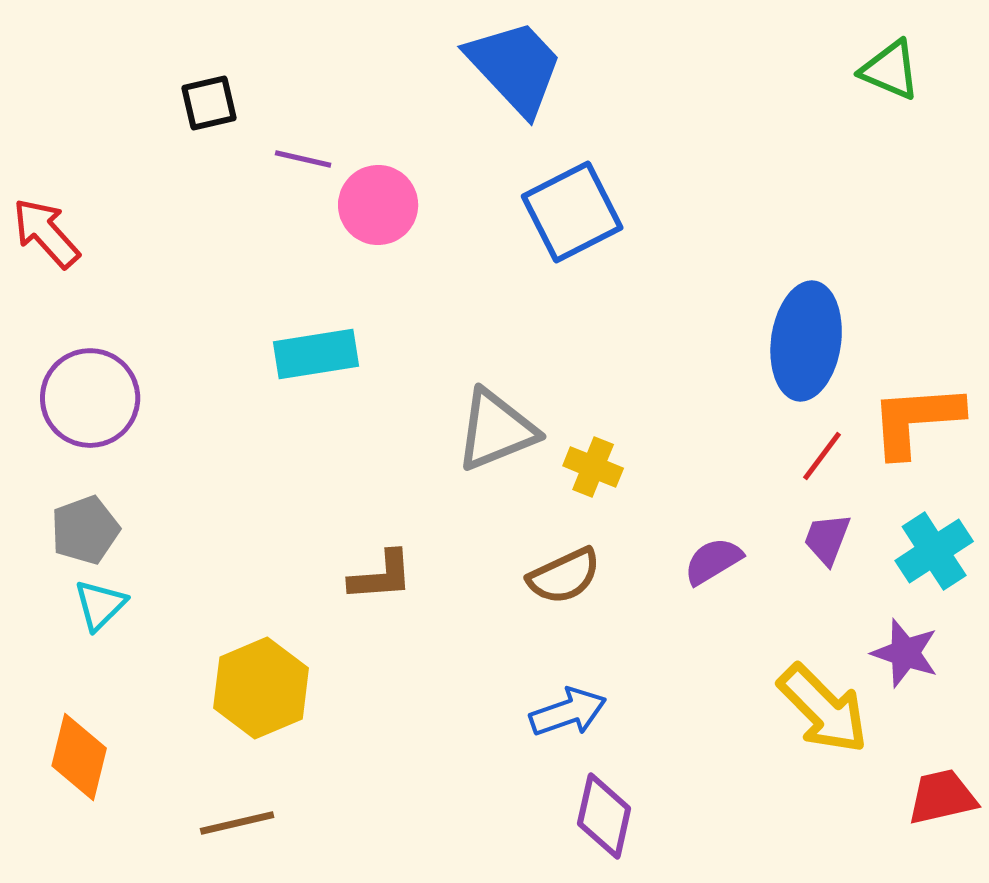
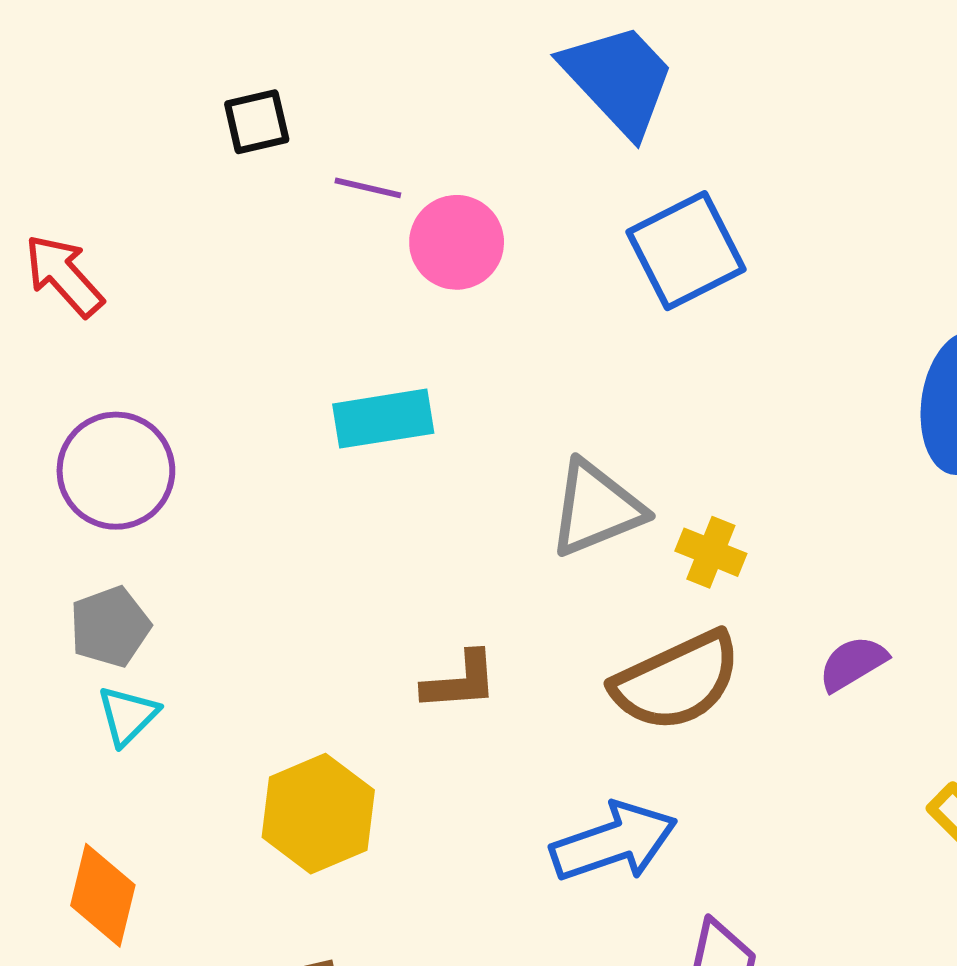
brown semicircle: (564, 576) -> (677, 681), size x1.5
blue arrow: (568, 712) -> (614, 842), moved, size x1.4

